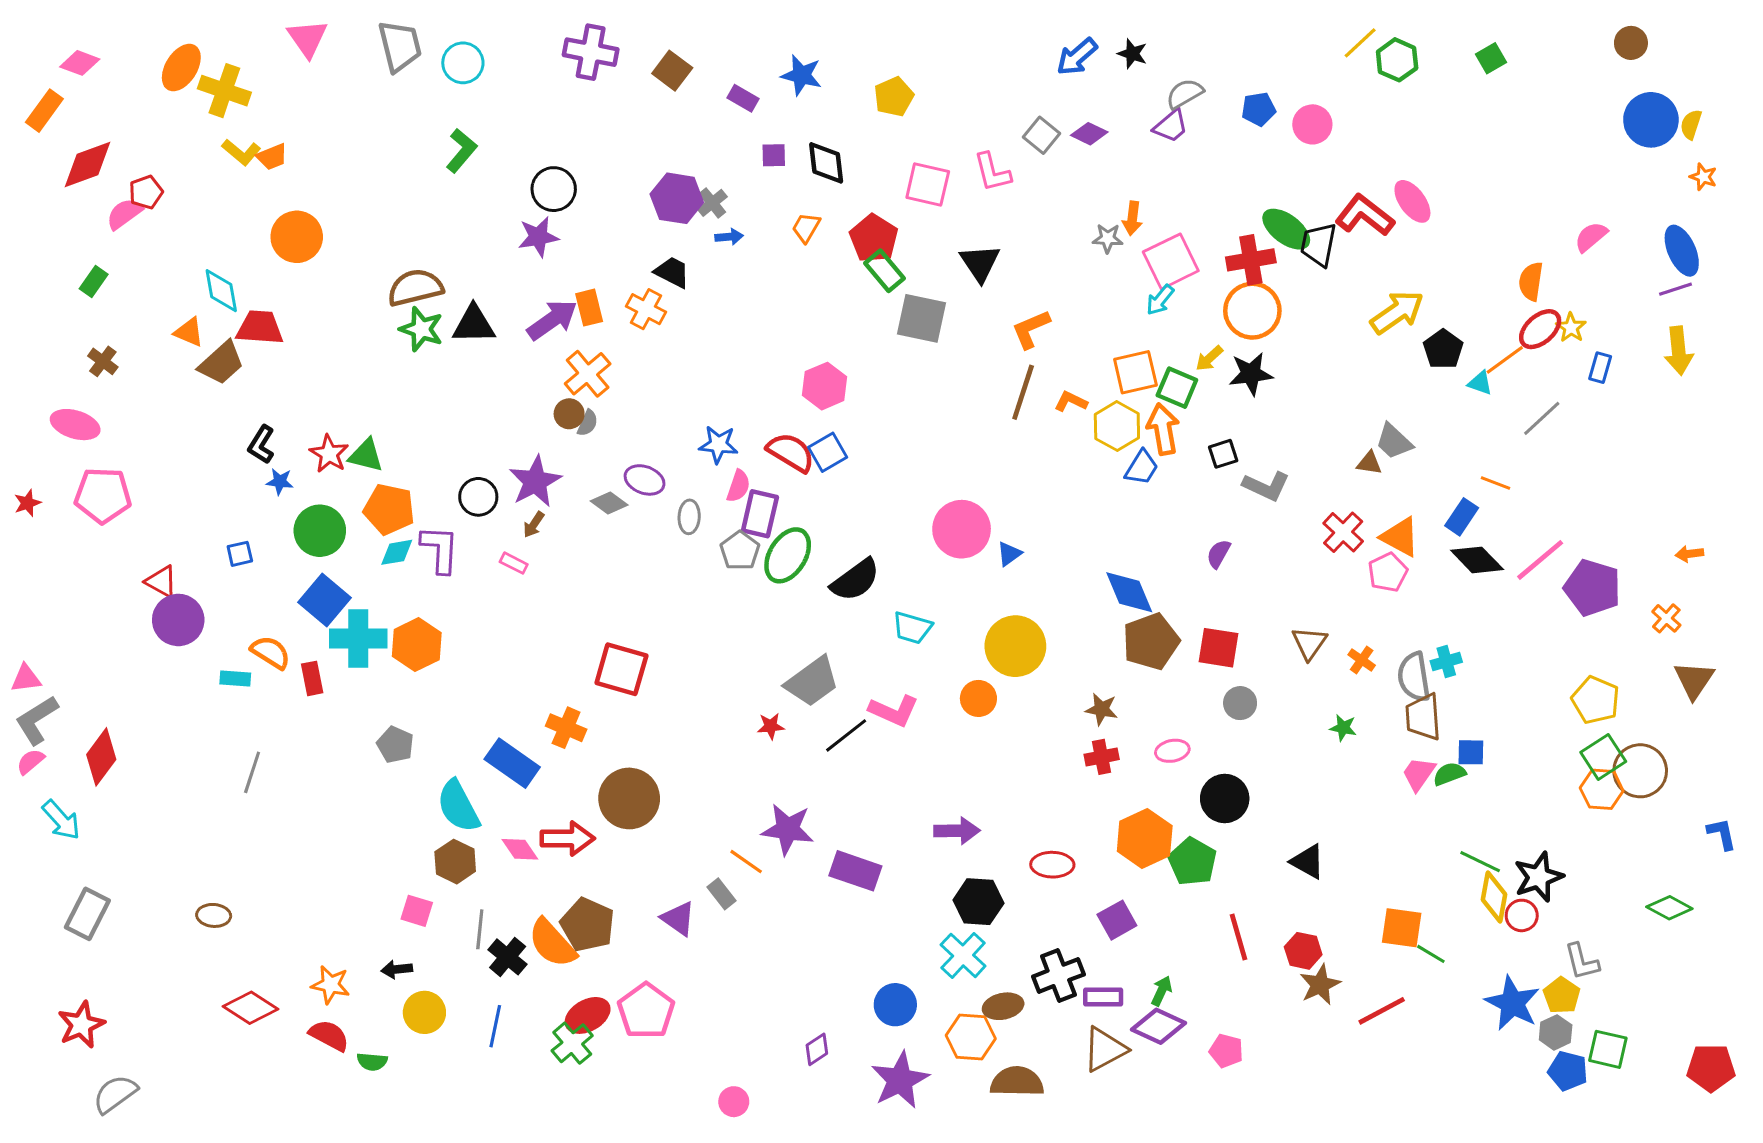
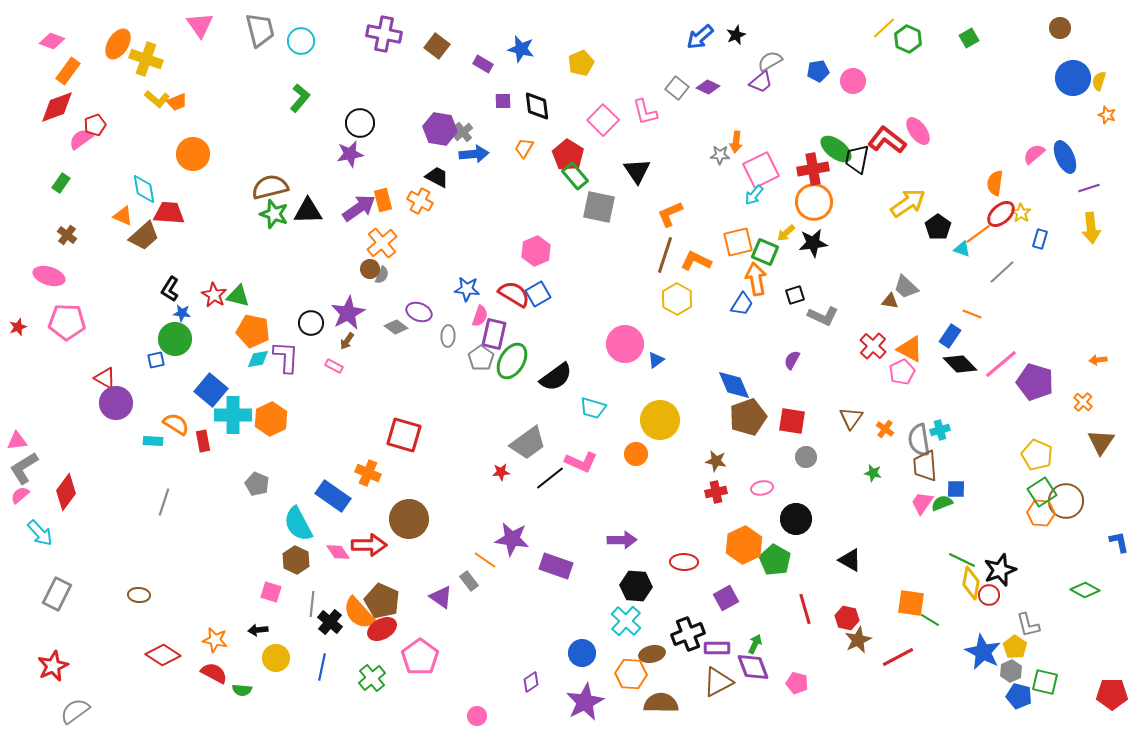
black star: (1132, 54) -> (736, 35), turned 30
orange rectangle: (44, 111) -> (68, 71), moved
pink square: (928, 184) -> (603, 120), turned 32
blue arrow: (729, 237) -> (474, 154), size x1.6
blue ellipse: (1682, 251) -> (1065, 157), moved
orange L-shape: (1071, 401) -> (696, 261), size x1.4
yellow hexagon: (1117, 426) -> (677, 299), moved
green circle: (320, 531) -> (175, 339), moved
red ellipse: (588, 1015) -> (382, 629), moved
purple diamond: (1159, 1026) -> (753, 667), turned 44

